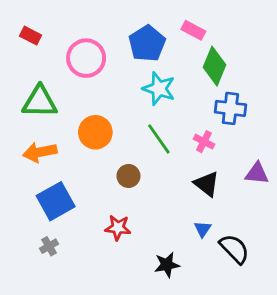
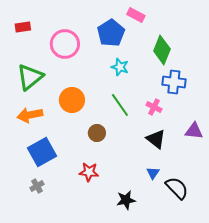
pink rectangle: (193, 30) -> (136, 15), moved
red rectangle: (30, 36) -> (23, 27), turned -35
cyan star: (159, 89) -> (120, 67), size x0.7
green triangle: (40, 102) -> (30, 77), turned -40

